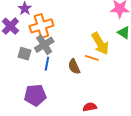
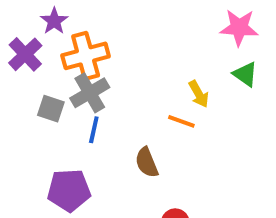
yellow arrow: (100, 44) -> (199, 94), size x0.6
brown semicircle: (74, 67) -> (147, 162), moved

